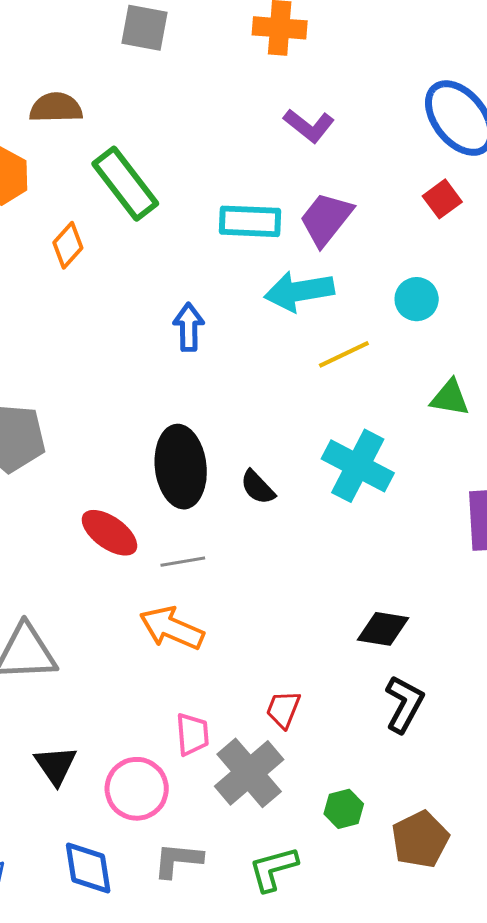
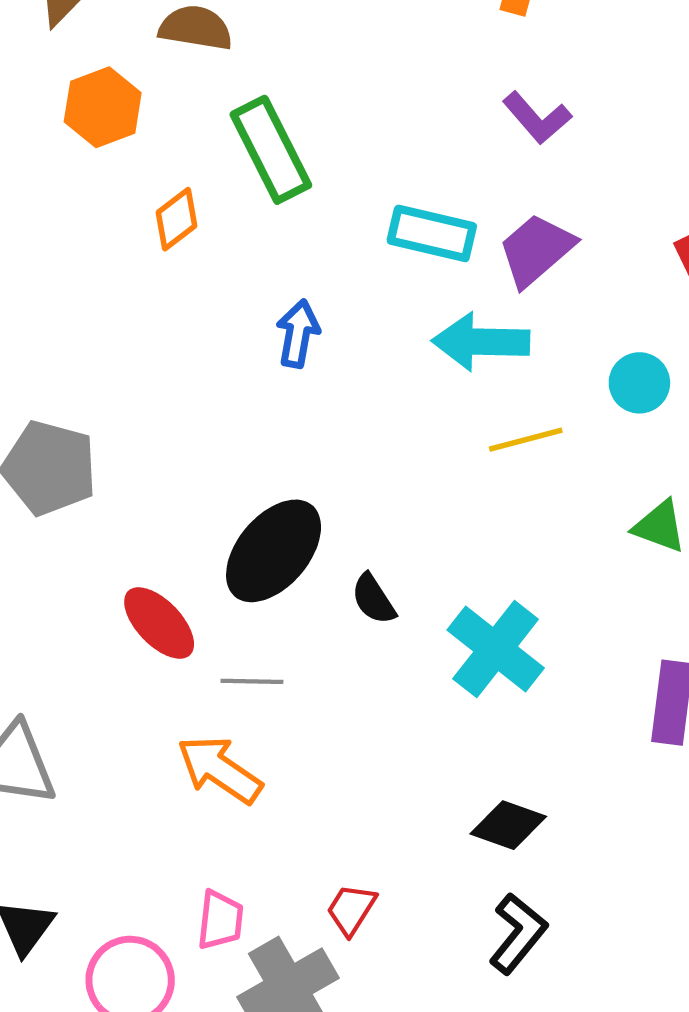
blue arrow: (189, 327) -> (298, 334), moved
cyan cross: (358, 466) -> (496, 649), moved
black ellipse: (181, 467) -> (274, 551), turned 36

